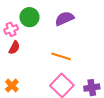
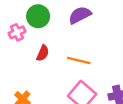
red semicircle: (14, 48) -> (43, 53), moved

